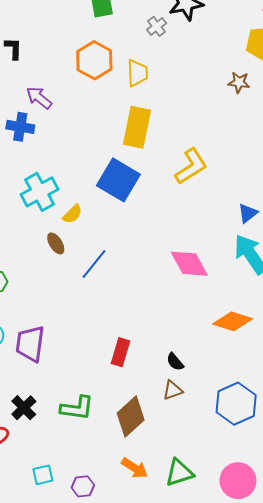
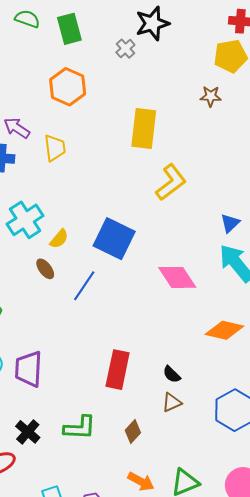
yellow trapezoid: (137, 73) -> (55, 148), moved
yellow rectangle: (137, 127) -> (144, 129), moved
blue square: (118, 180) -> (114, 239), moved
red rectangle: (121, 352) -> (118, 370), size x1.4
brown diamond: (131, 416) -> (133, 432), size x0.6

